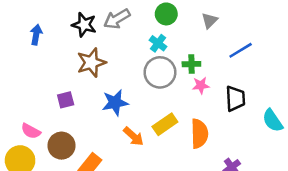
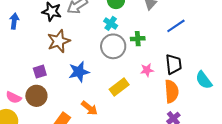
pink star: (201, 85) -> (147, 70), moved
orange semicircle: (199, 134) -> (171, 91), moved
orange arrow: (134, 136) -> (89, 108), moved
brown circle: (62, 146) -> (36, 96), moved

